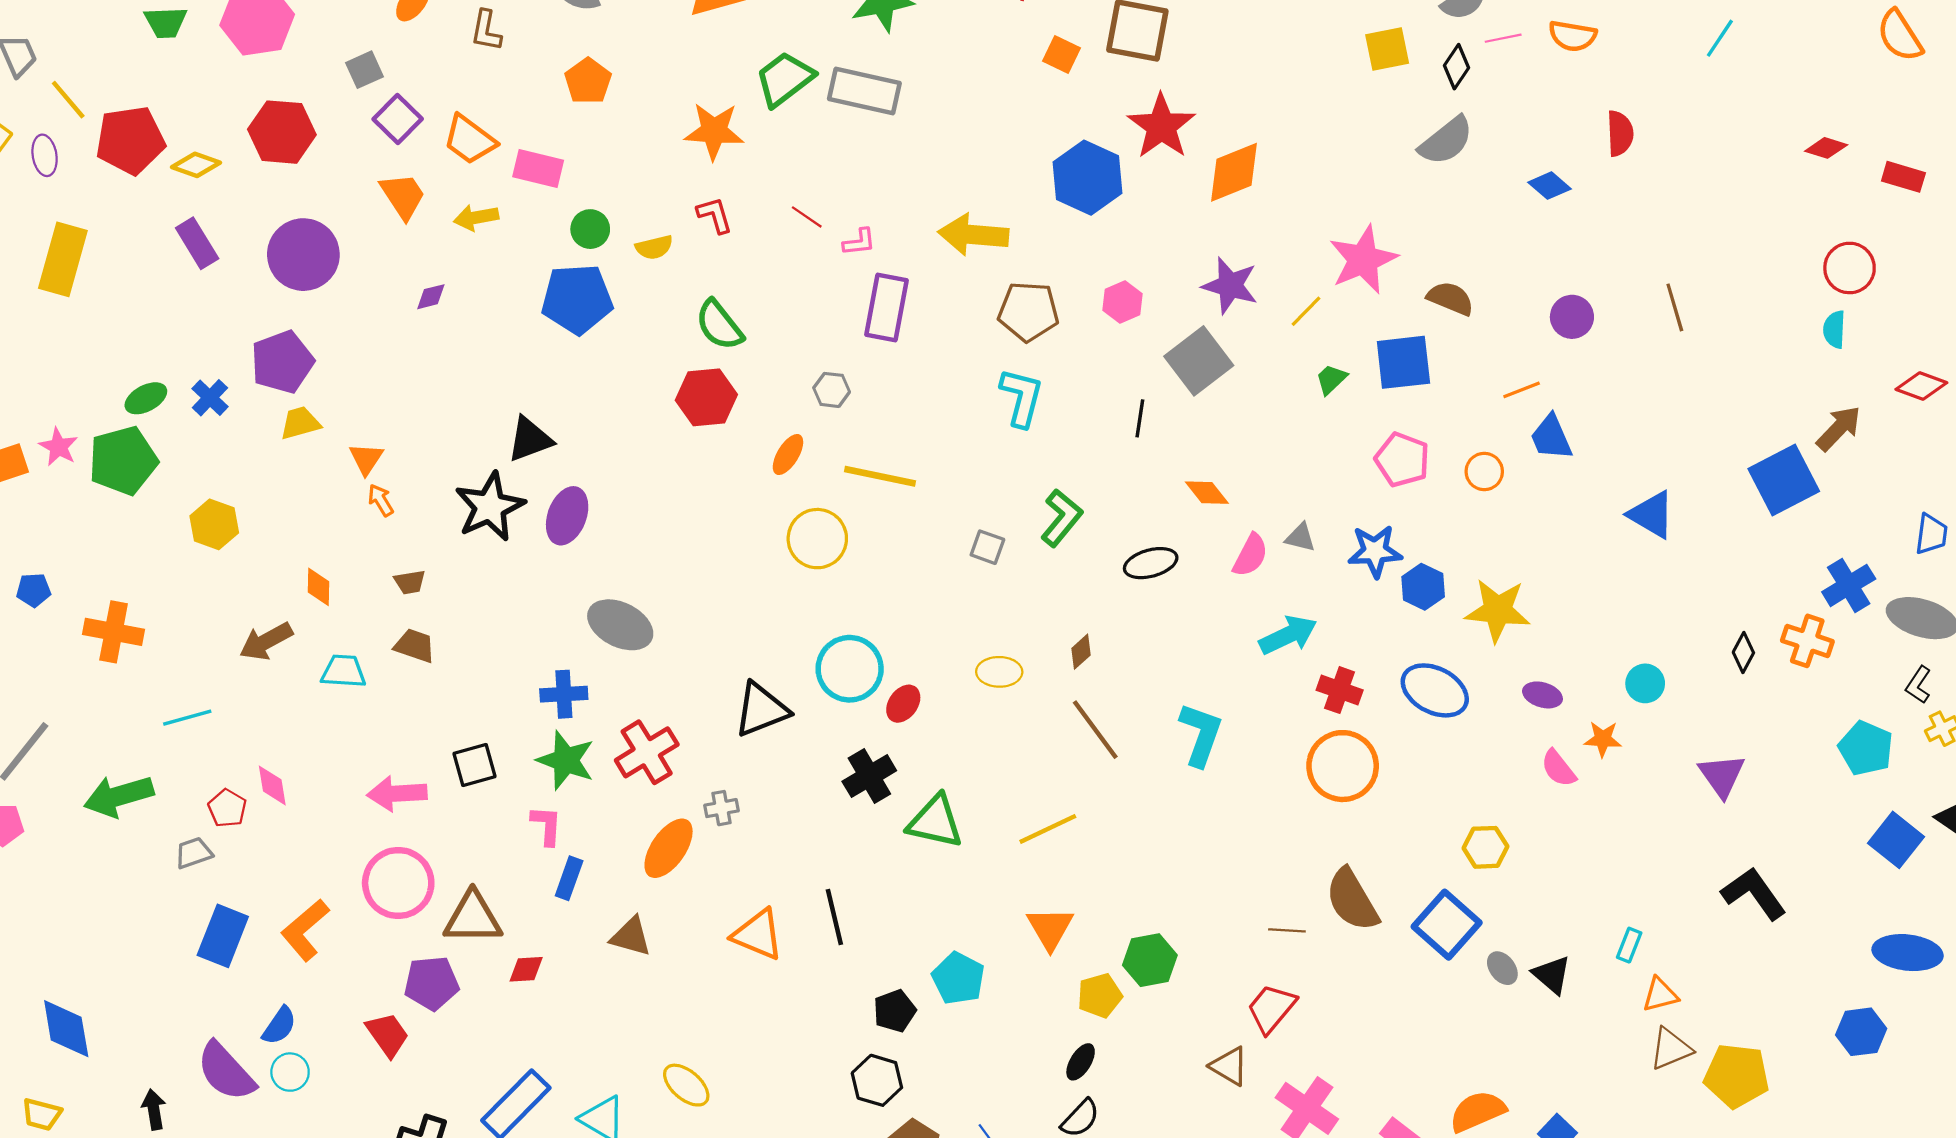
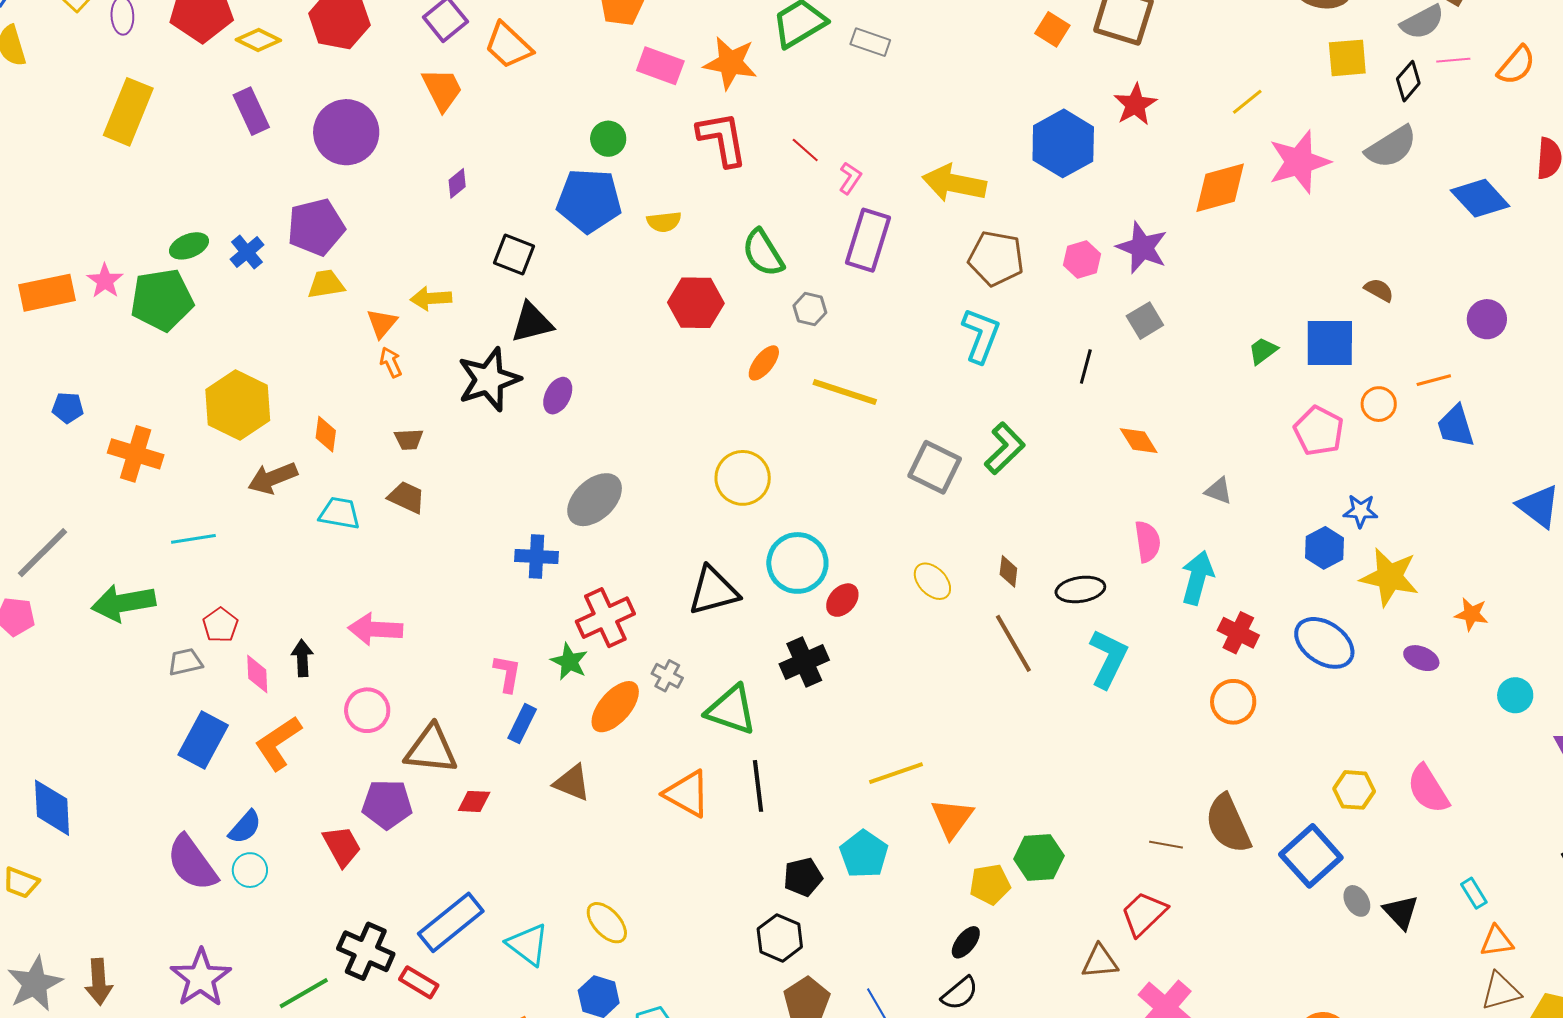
orange semicircle: (1573, 36) -> (1516, 65), turned -66
gray rectangle: (864, 91) -> (870, 42), size x0.6
red star: (1161, 126) -> (1135, 105), size x0.7
pink rectangle: (538, 169) -> (660, 66), moved
orange diamond: (1234, 172) -> (1220, 188), moved
blue diamond: (1549, 186) -> (1480, 198), size x1.5
red L-shape: (715, 215) -> (722, 139), size x1.6
yellow arrow: (476, 217) -> (431, 298), moved
pink L-shape: (859, 242) -> (850, 178), turned -56
yellow semicircle: (654, 247) -> (664, 222), moved
pink star: (1363, 260) -> (1299, 162), moved
purple star: (1230, 286) -> (1142, 248), moved
purple diamond: (431, 297) -> (457, 183), turned -32
brown semicircle: (1450, 298) -> (1379, 290), size x0.7
yellow line: (1306, 311) -> (1247, 102), moved
green semicircle: (719, 325) -> (763, 253), moved
gray square: (1199, 361) -> (1145, 321), size x0.6
orange circle: (1484, 472) -> (1379, 404), moved
purple ellipse: (567, 516) -> (558, 396), size x0.7
yellow hexagon: (214, 524) -> (238, 405), moved, size x1.5
yellow circle: (817, 539) -> (743, 478), moved
gray square: (987, 547) -> (935, 467), size x1.6
blue star: (1375, 551) -> (1361, 511), moved, size x0.7
pink semicircle: (1250, 555) -> (1147, 542), moved, turned -42
black ellipse: (1151, 563) -> (1080, 589), moved
gray ellipse: (620, 625) -> (595, 500), turned -76
cyan arrow: (1288, 635) -> (1197, 578), turned -56
brown diamond: (1081, 652) -> (1008, 571), turned -48
yellow ellipse: (999, 672) -> (932, 581), turned 39
cyan circle: (1645, 683) -> (1515, 695), moved
orange star: (1603, 739) -> (1471, 614), moved
green star: (566, 760) -> (569, 662), moved, size x0.7
black square: (475, 765) -> (514, 255), moved, turned 30
orange circle: (1343, 766) -> (1233, 702), size x0.7
pink semicircle: (1558, 768) -> (1428, 789), moved, size x1.4
pink diamond: (272, 785) -> (257, 674), moved
gray cross: (721, 808) -> (667, 676), turned 32
green triangle: (935, 822) -> (731, 710), moved
yellow line: (1048, 829) -> (896, 773), moved
pink circle: (398, 883) -> (367, 710), size x0.7
cyan rectangle: (1629, 945) -> (1474, 893), turned -60
brown triangle: (1229, 1066) -> (1100, 962), turned -42
black arrow: (154, 1109) -> (302, 658), moved

